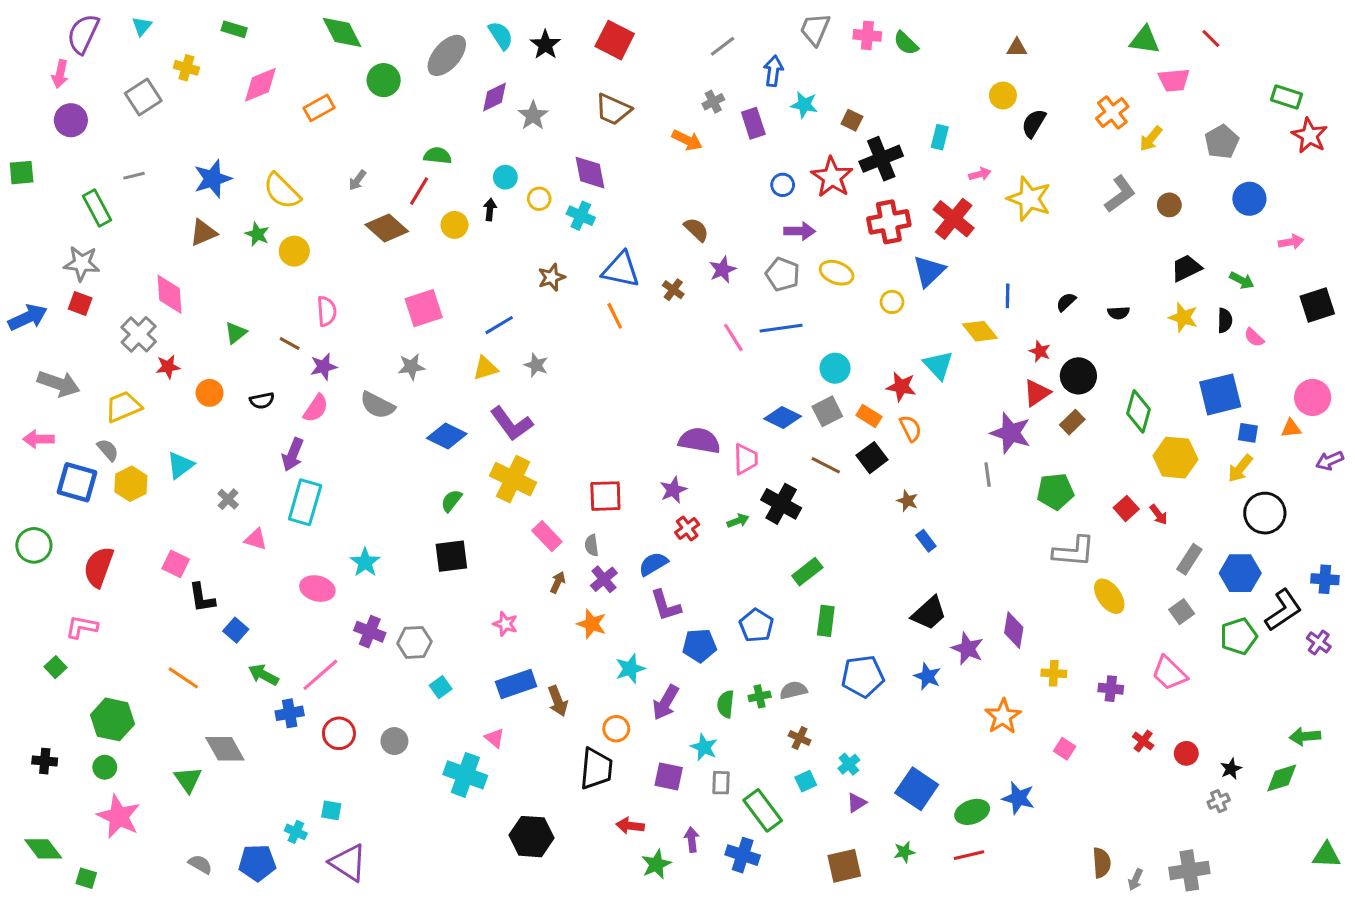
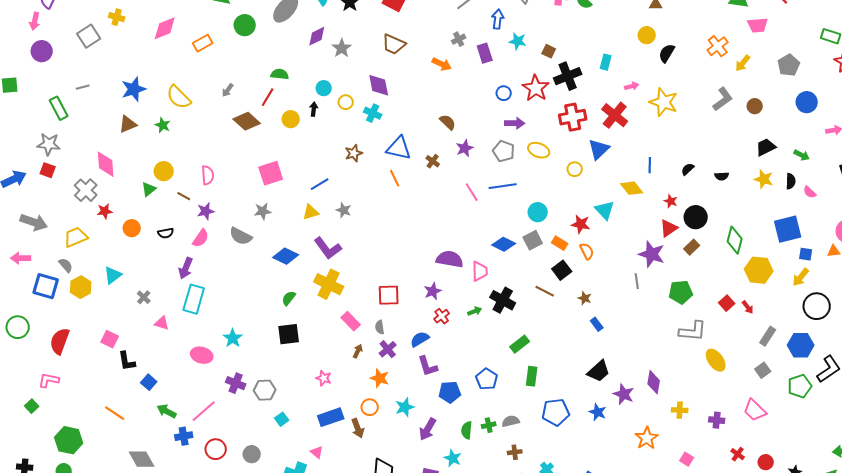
yellow circle: (294, 251) -> (164, 171), moved
brown line: (826, 465) -> (545, 291), moved
orange circle: (616, 729) -> (370, 407), moved
brown cross: (800, 738) -> (515, 452), turned -32

